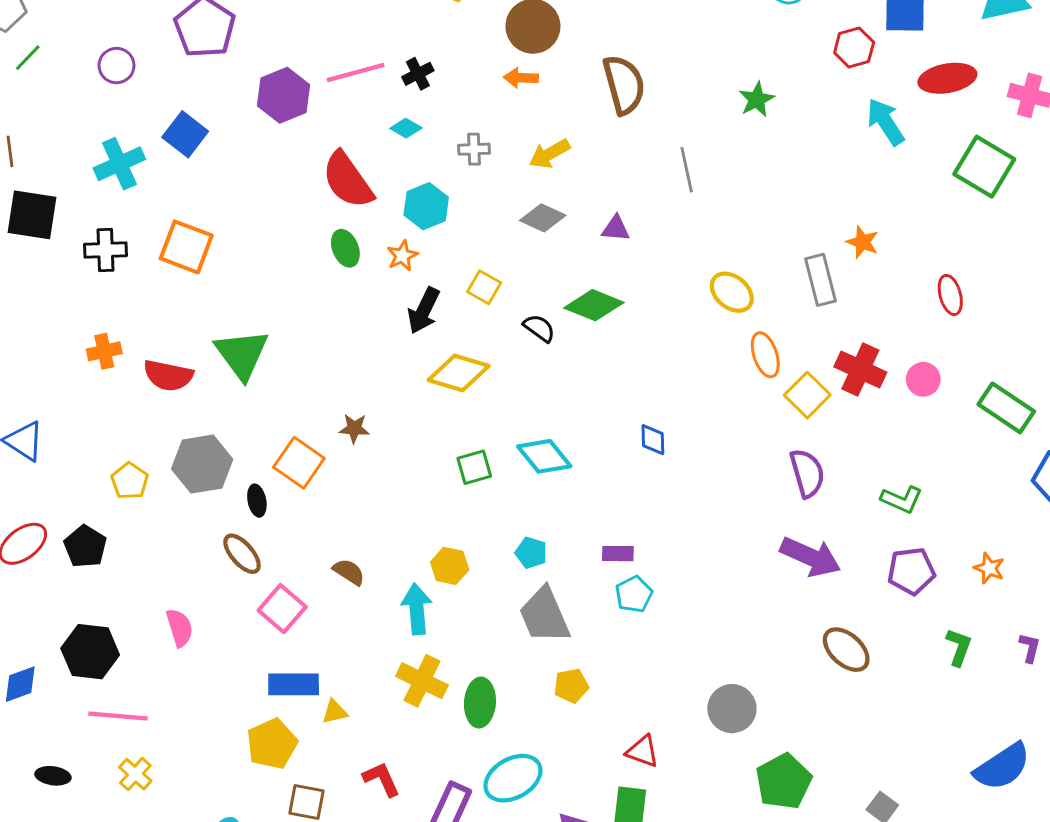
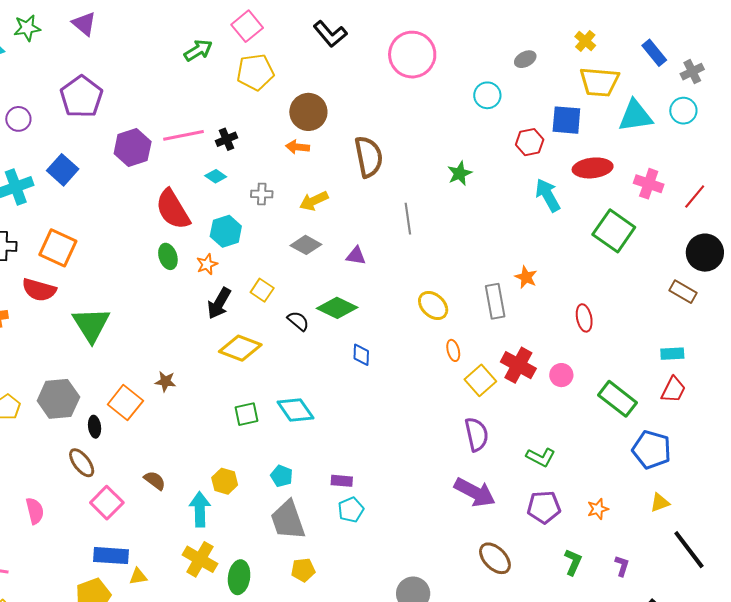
orange ellipse: (765, 355) -> (453, 350), size x0.7
red semicircle: (168, 375) -> (39, 290), moved
blue diamond: (653, 440) -> (361, 355), moved
orange star: (989, 568) -> (598, 509), turned 30

